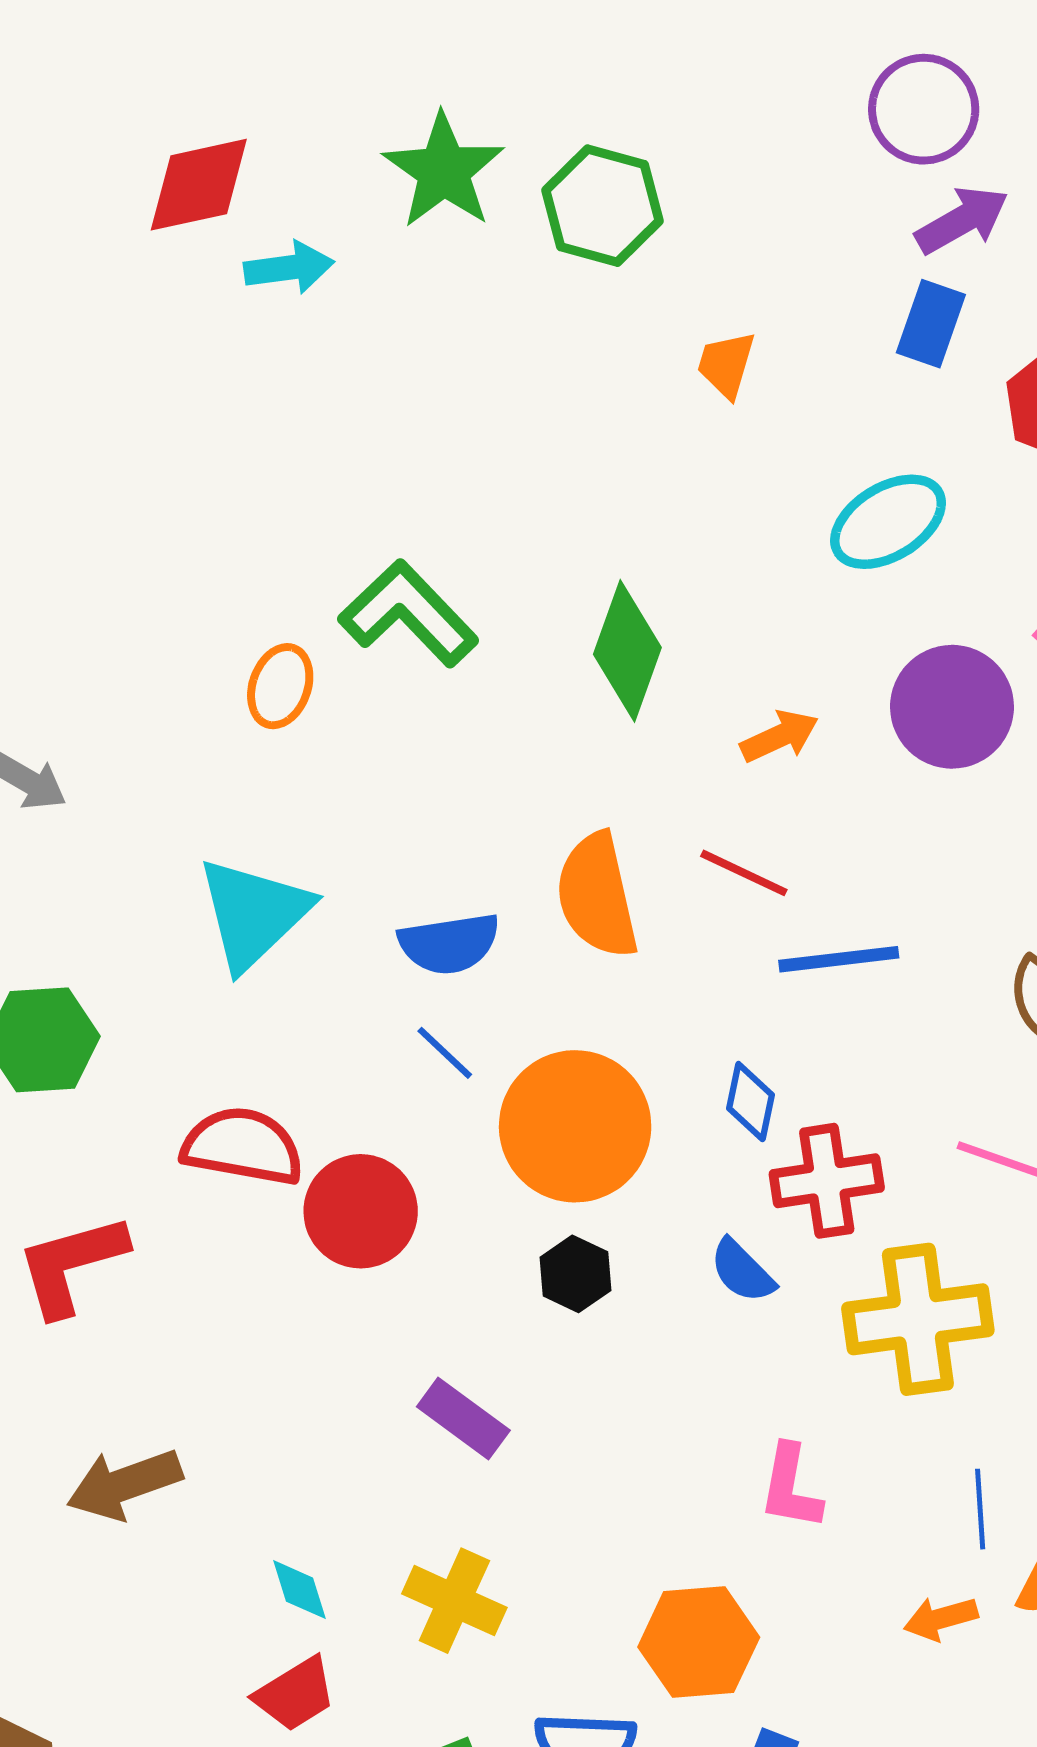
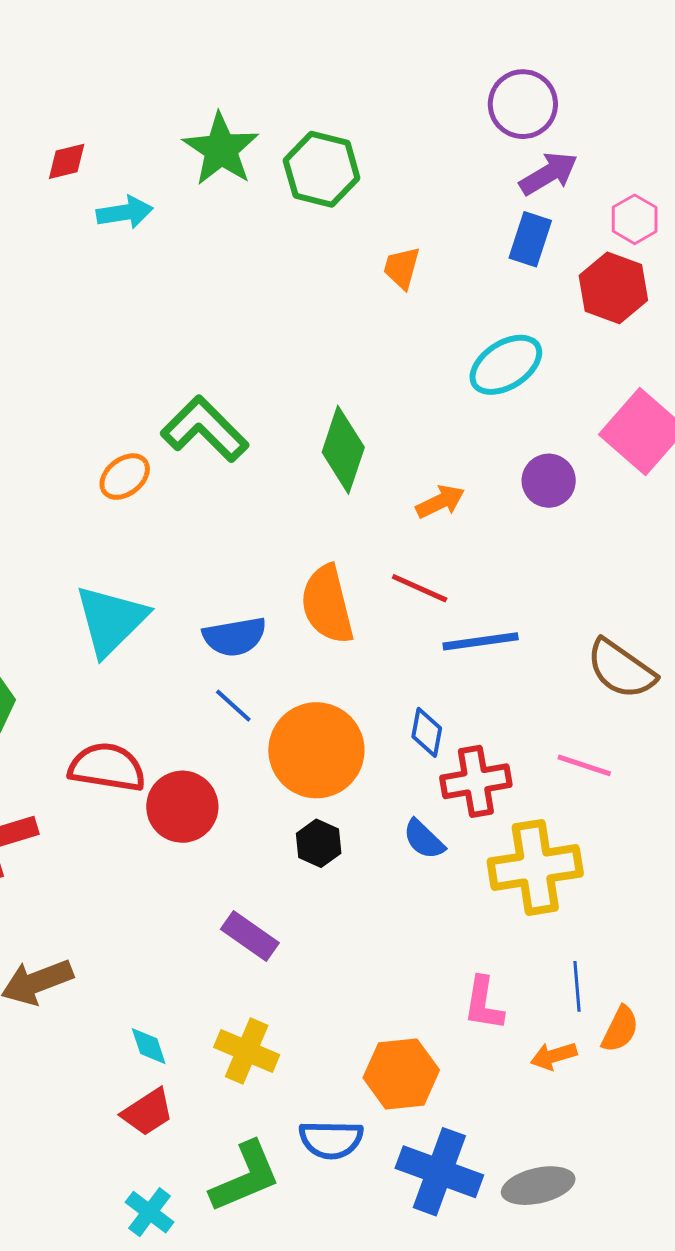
red diamond: (199, 185) -> (67, 161), size x0.6
orange ellipse: (280, 686) -> (125, 477), turned 33
purple circle: (952, 707) -> (549, 481), size x0.7
pink L-shape: (791, 1487) -> (484, 1004), moved

